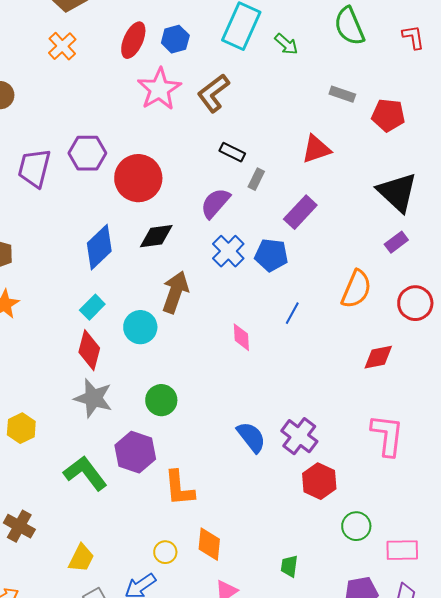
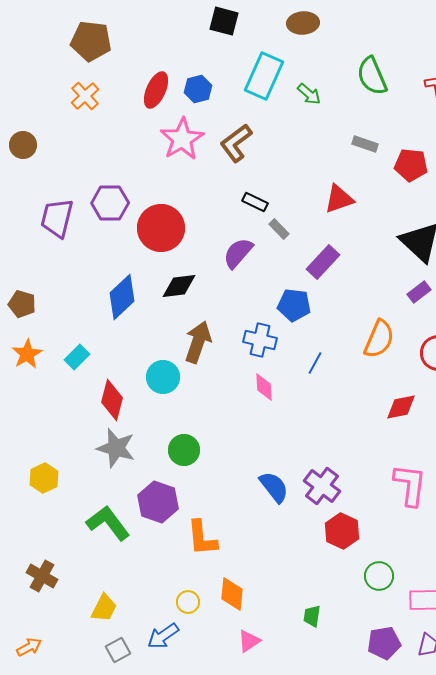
gray rectangle: (256, 179) -> (279, 229), turned -70
blue cross: (228, 251) -> (260, 340), moved, turned -32
cyan rectangle: (92, 307) -> (77, 357), moved

